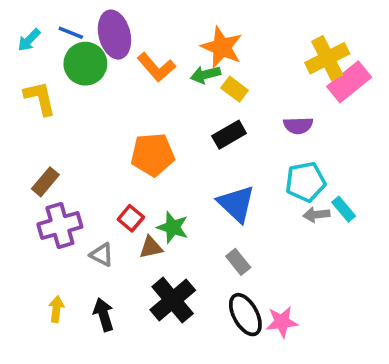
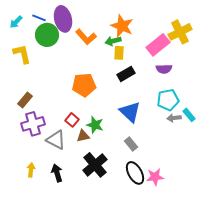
pink rectangle: (349, 82) -> (158, 45), moved
yellow rectangle: (235, 89) -> (119, 53), moved, turned 56
gray triangle: (102, 255) -> (56, 140), size x1.5

